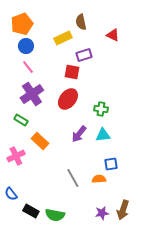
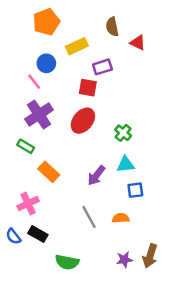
brown semicircle: (81, 22) -> (112, 27), moved
orange pentagon: (22, 24) -> (46, 22), moved
blue circle: (26, 46) -> (46, 63), moved
green cross: (101, 109) -> (123, 133), turned 32
purple arrow: (79, 134) -> (96, 175), moved
pink cross: (16, 156) -> (28, 204), moved
blue square: (111, 164) -> (135, 190), moved
black rectangle: (31, 211) -> (38, 234), moved

